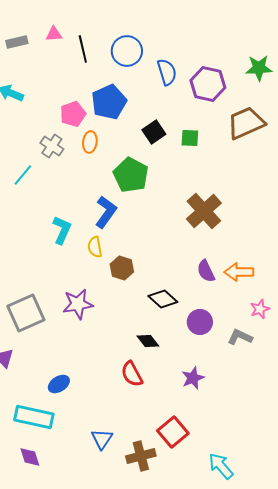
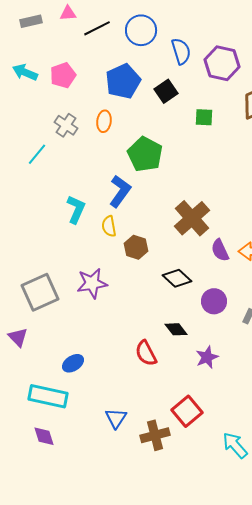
black line: (83, 49) -> (97, 28), turned 76
pink pentagon: (73, 114) -> (63, 75), moved
black square: (154, 132) -> (166, 91), moved
brown cross: (204, 211) -> (192, 218), moved
black diamond: (148, 341) -> (176, 329), moved

